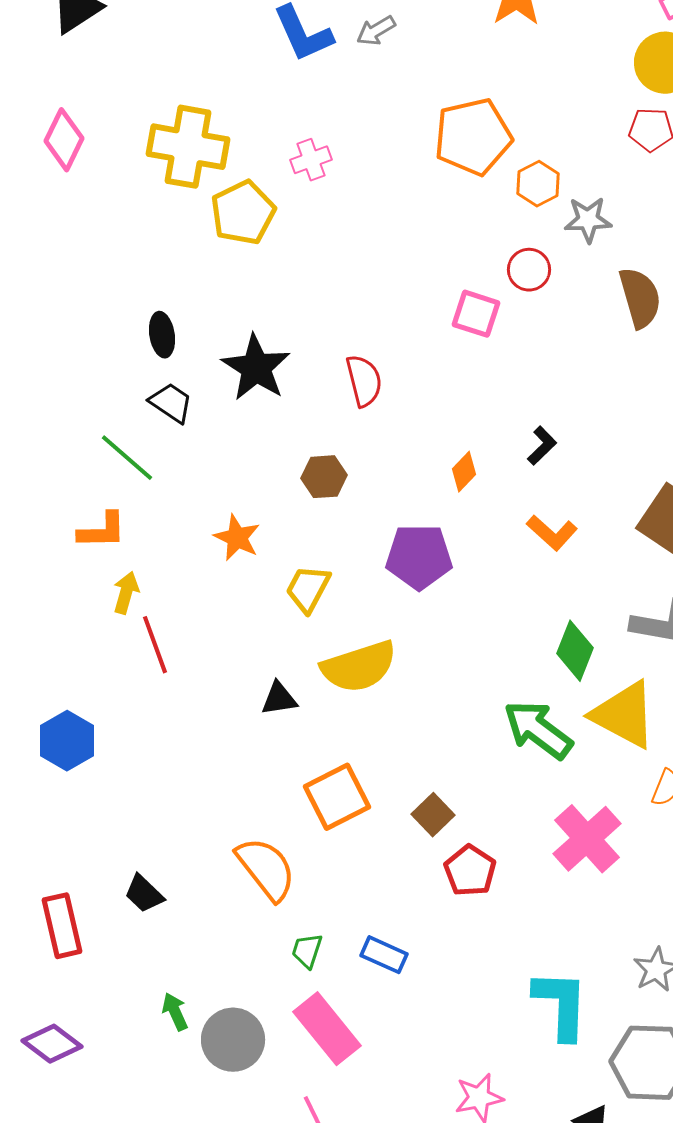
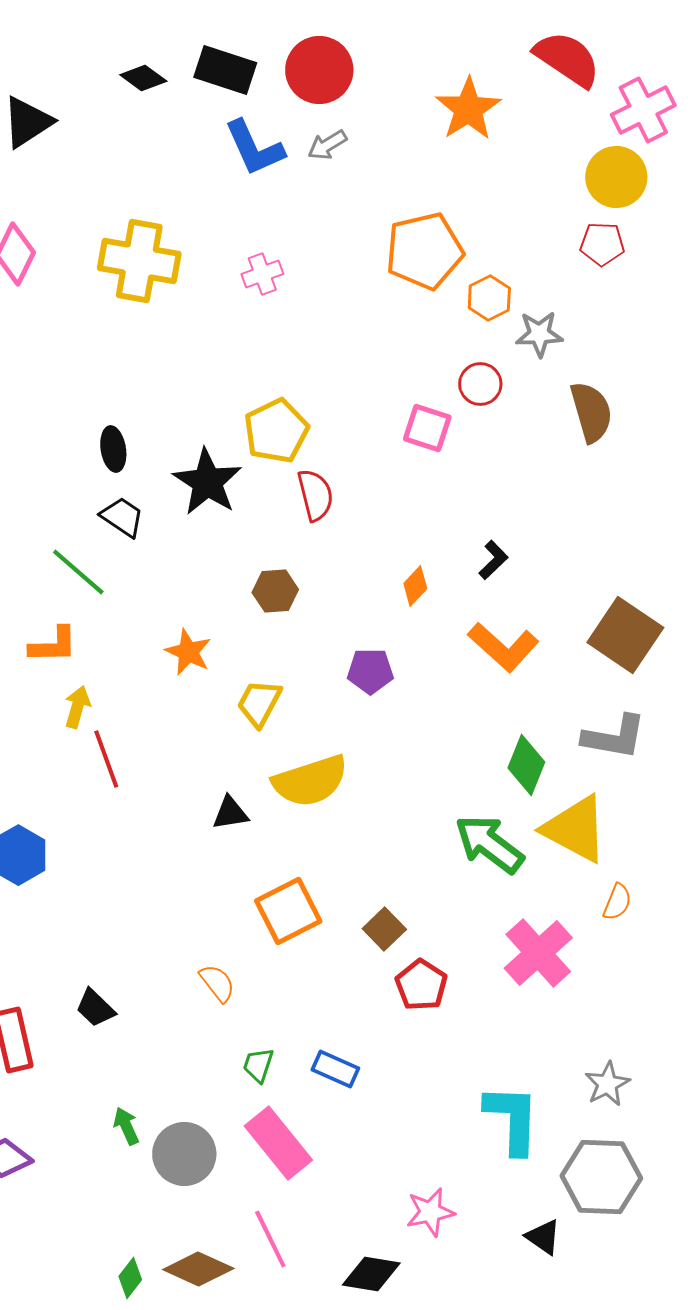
yellow pentagon: (243, 213) -> (276, 431), moved
orange L-shape: (552, 533) -> (503, 647), size x1.4
purple pentagon: (419, 557) -> (370, 671), size x0.7
orange semicircle: (266, 869) -> (217, 983), size x0.6

